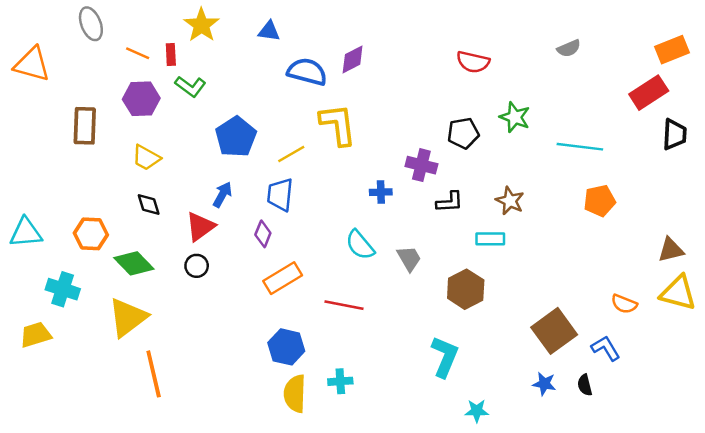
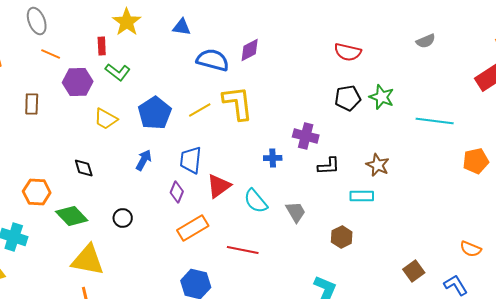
orange line: (138, 53) -> (51, 54), moved
brown rectangle: (85, 126) -> (32, 104), size x0.7
black pentagon: (463, 133) -> (348, 98), moved
yellow line: (291, 154) -> (200, 110), moved
yellow trapezoid: (146, 158) -> (106, 119), moved
orange pentagon: (600, 201) -> (476, 161), moved
red triangle: (200, 227) -> (219, 186), moved
brown hexagon: (466, 289) -> (342, 237), size x0.7
yellow triangle: (128, 317) -> (88, 260), moved, turned 48
brown square: (554, 331) -> (414, 271), size x0.6

